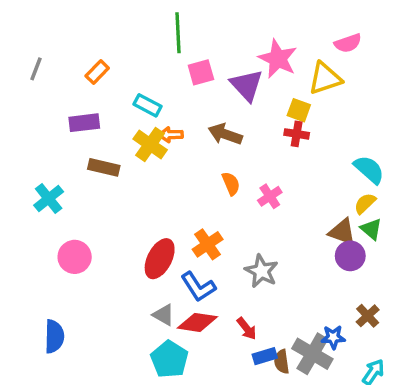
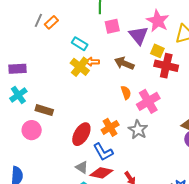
gray line: (36, 69) -> (38, 20), moved
yellow square: (299, 110) -> (157, 51), moved
purple rectangle: (84, 123) -> (17, 69), moved
red cross: (297, 134) -> (166, 66), size x1.6
brown rectangle: (104, 167) -> (44, 110), moved
pink cross: (270, 196) -> (148, 101), size x1.6
gray star: (261, 271) -> (138, 130), moved

